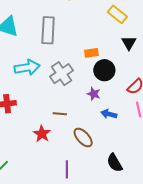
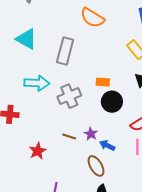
purple star: (94, 94) -> (91, 134), moved
brown line: (60, 114) -> (69, 137), moved
brown ellipse: (83, 138) -> (96, 166), moved

